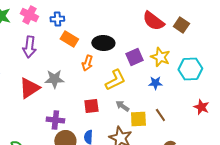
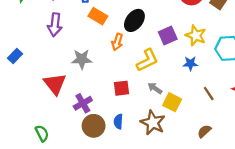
black ellipse: (103, 43) -> (134, 20), turned -55
red triangle: (29, 88) -> (55, 84), moved, turned -35
brown line: (160, 115) -> (209, 94), moved
yellow square: (138, 119) -> (172, 102), turned 30
purple cross: (55, 120) -> (83, 103), turned -36

